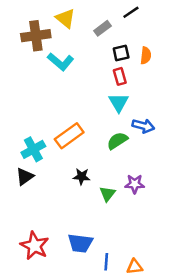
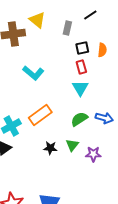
gray rectangle: (103, 28) -> (67, 28), turned -40
cyan L-shape: (61, 62) -> (33, 73), moved
blue arrow: (143, 126) -> (104, 118), moved
green triangle: (107, 194) -> (72, 145), moved

